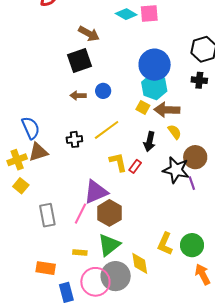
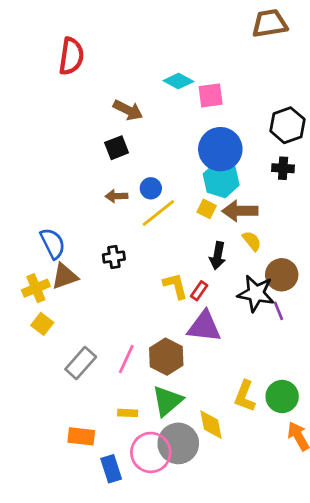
pink square: (149, 14) -> (211, 95), moved
black square: (80, 61) -> (117, 148), size x0.7
yellow line: (107, 130) -> (158, 213), moved
purple triangle: (96, 192) -> (204, 327), moved, turned 32
gray rectangle: (47, 215) -> (81, 363), turned 55

